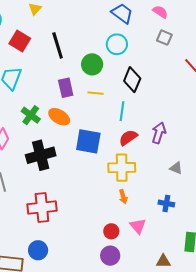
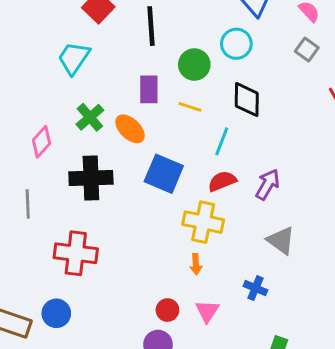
black diamond: (132, 80) -> (247, 100), turned -35
gray triangle: (176, 168) -> (281, 240), size x1.5

